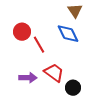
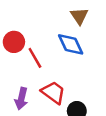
purple arrow: (28, 78) -> (21, 99), turned 102

